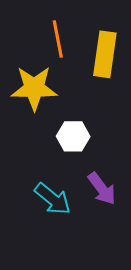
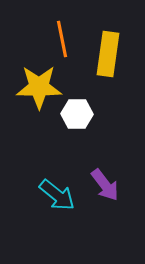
white hexagon: (73, 136) -> (77, 114), moved

